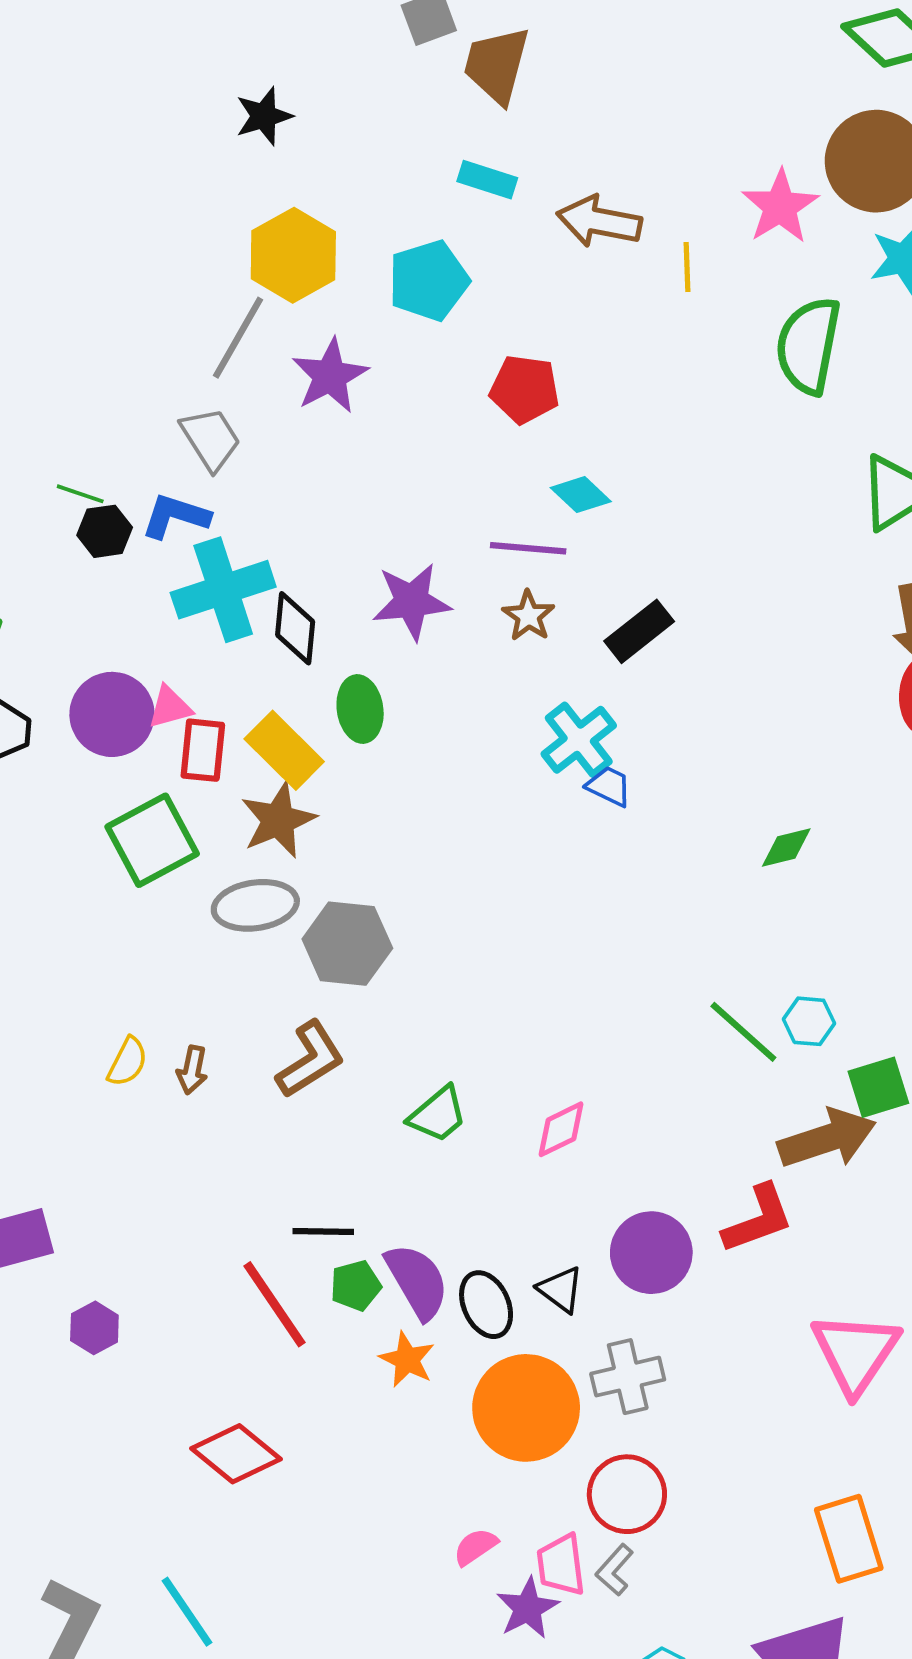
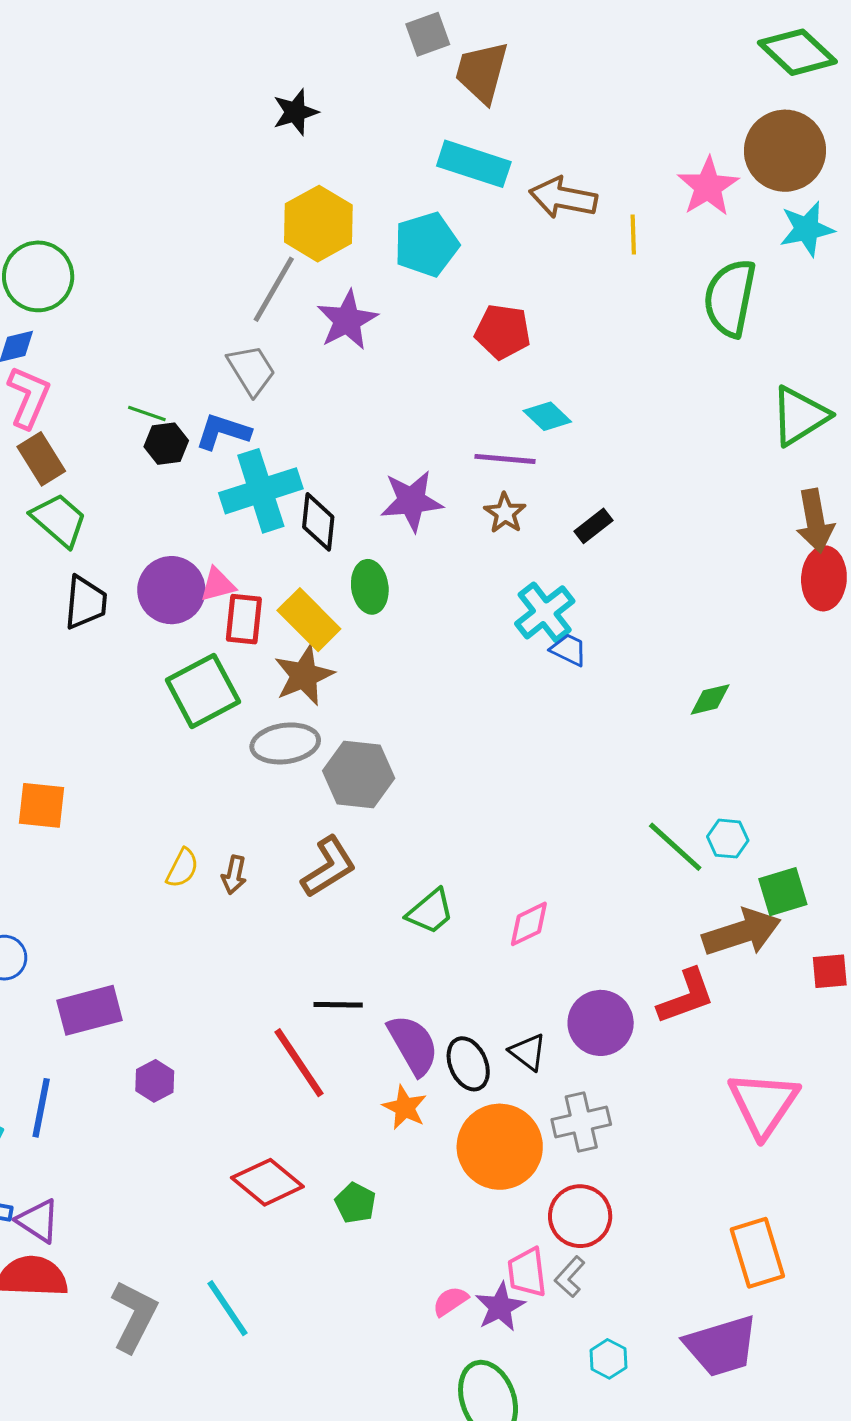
cyan rectangle: (487, 180) -> (474, 164), size x1.5
black rectangle: (639, 631) -> (593, 526), size x0.7
green pentagon: (356, 1286) -> (355, 1203), moved, turned -30
pink semicircle: (475, 1547) -> (450, 1301), moved

